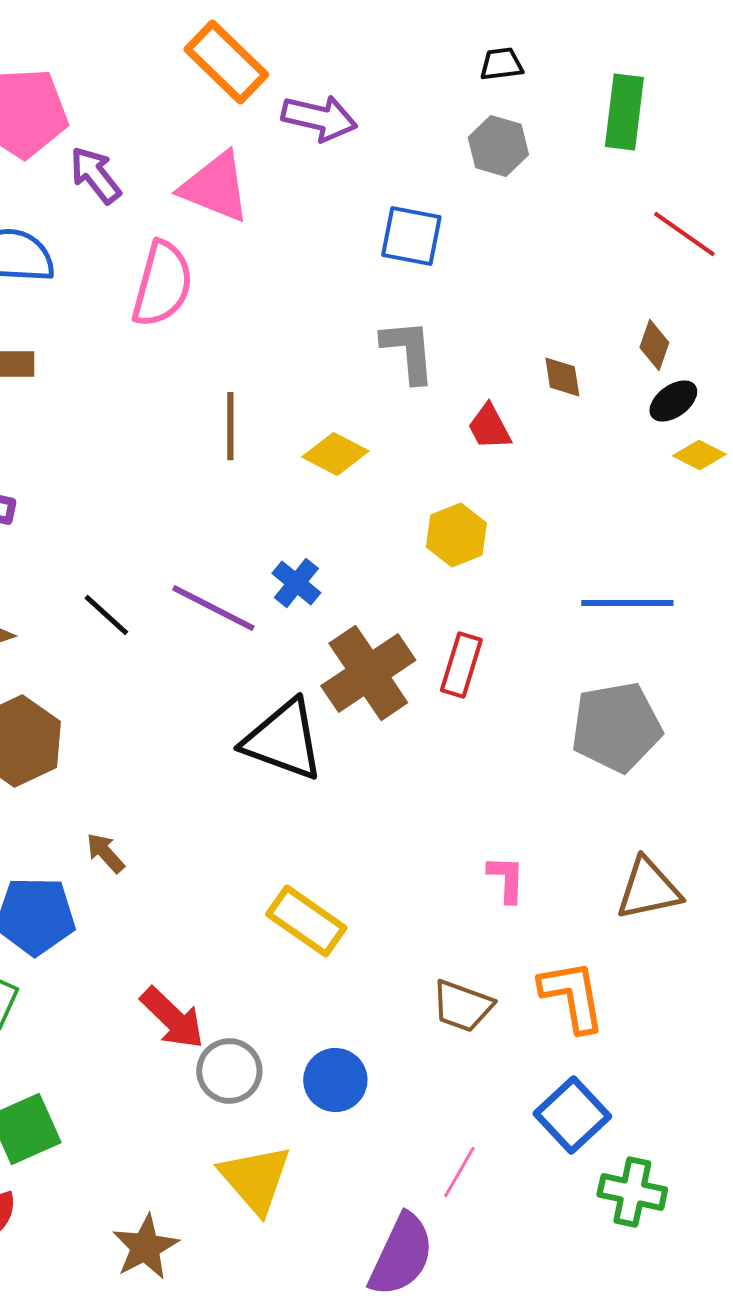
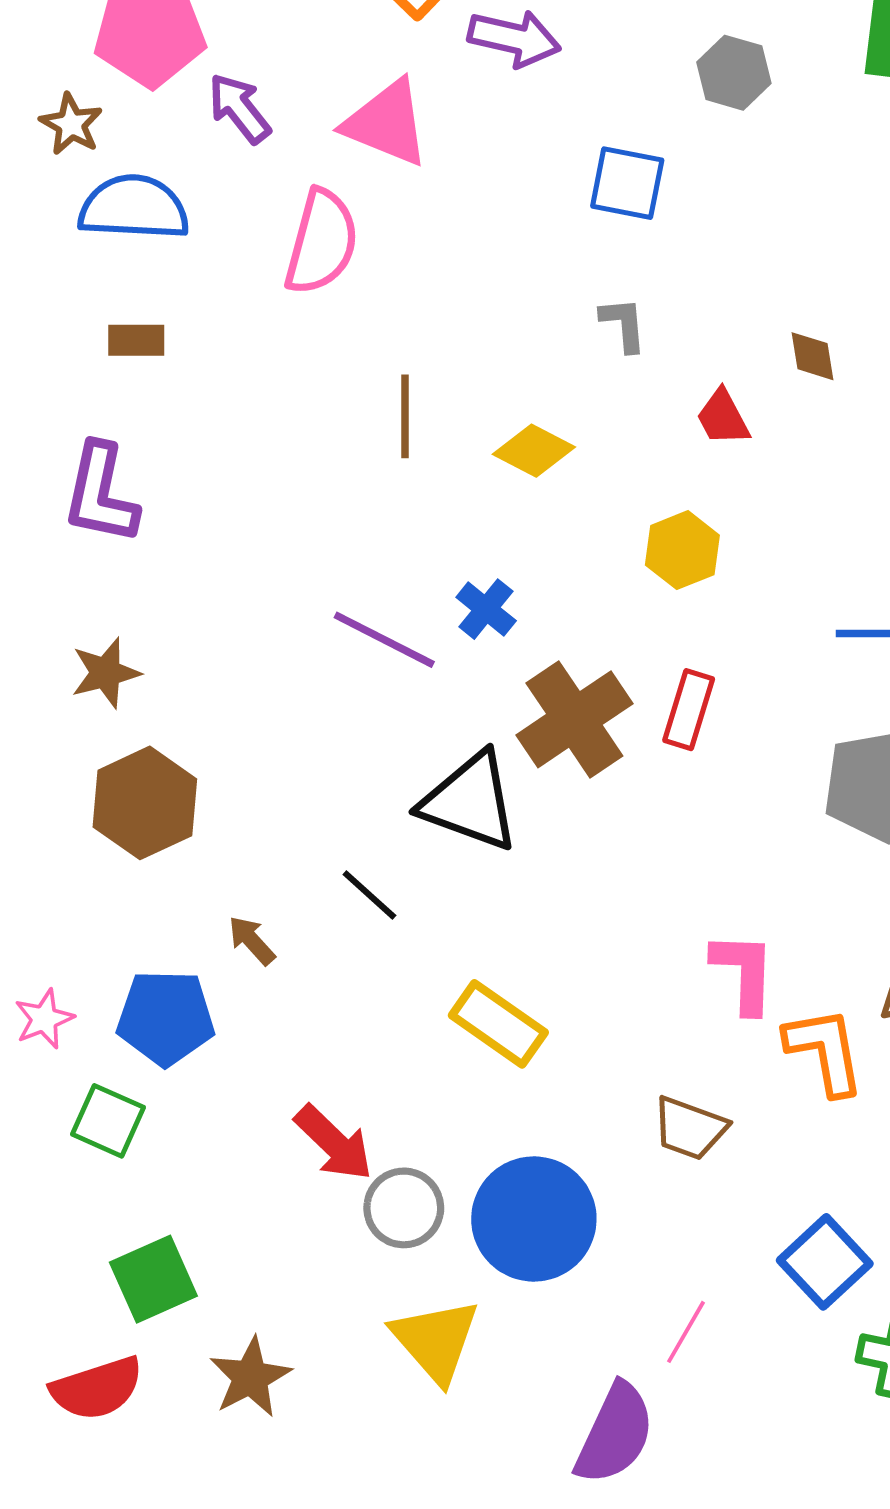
gray L-shape: (408, 351) -> (623, 324), size x0.7
black line: (106, 615) -> (369, 895), moved
pink L-shape: (506, 879) -> (744, 972), size x1.4
orange L-shape: (572, 996) -> (825, 1051), moved
blue circle: (335, 1080) -> (534, 1219), size x1.6
brown star: (145, 1247) -> (250, 1377), moved

